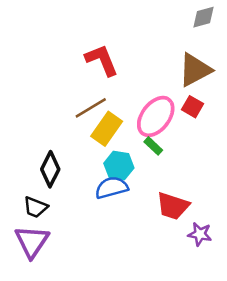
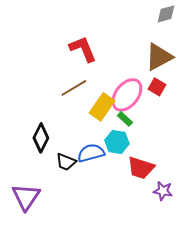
yellow rectangle: (107, 129) -> (102, 107), moved
cyan hexagon: (119, 166) -> (117, 142), moved
black trapezoid: (36, 207) -> (66, 162), moved

